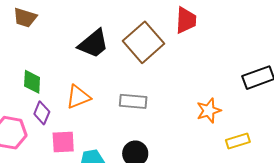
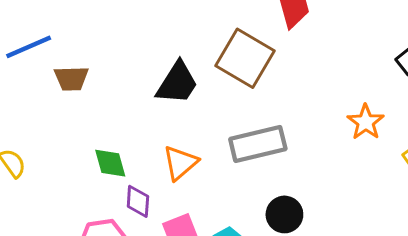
gray rectangle: (133, 101) -> (258, 144), size x1.4

